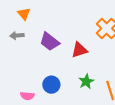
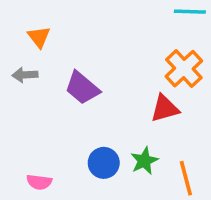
red triangle: (79, 50) -> (165, 108), moved
blue circle: (51, 85) -> (104, 163), moved

